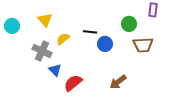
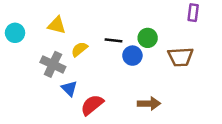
yellow triangle: (45, 20) -> (57, 25), turned -35
green circle: (129, 24) -> (148, 38), moved
brown arrow: (118, 82) -> (149, 104), turned -144

